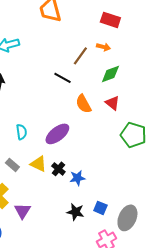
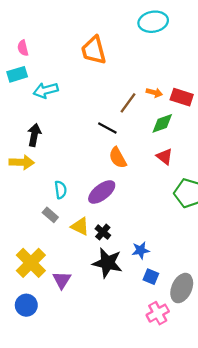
red rectangle: (110, 20) -> (182, 97), moved
orange semicircle: (83, 104) -> (118, 158), moved
gray rectangle: (12, 165) -> (50, 215), moved
blue star: (77, 178) -> (141, 250), moved
black star: (75, 212) -> (107, 263), moved, size x1.5

